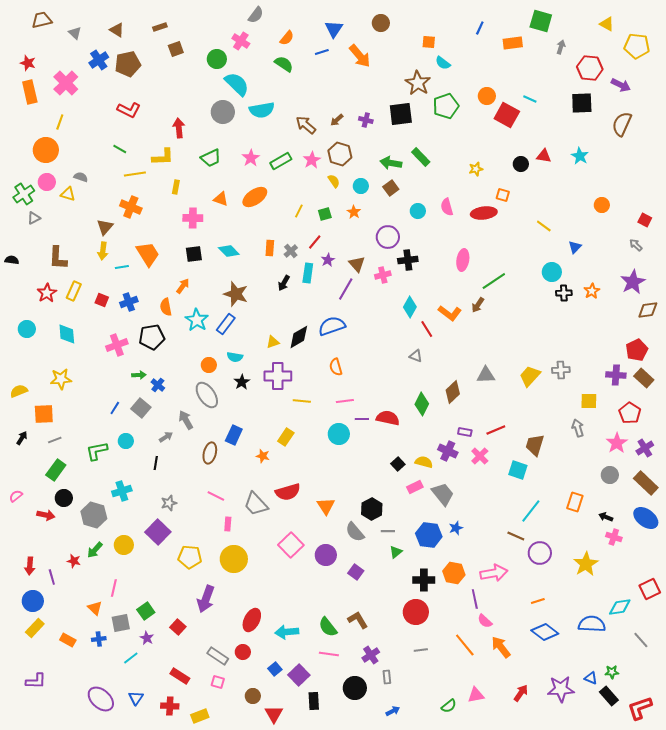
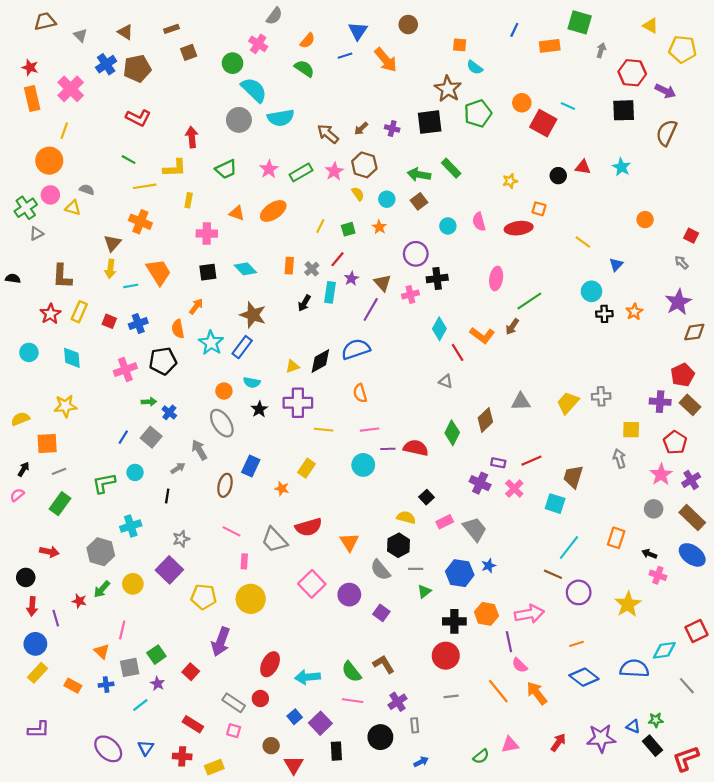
yellow semicircle: (424, 462) -> (406, 517), moved
pink semicircle: (16, 496) -> (17, 495), moved
black circle: (64, 498) -> (26, 577), moved

